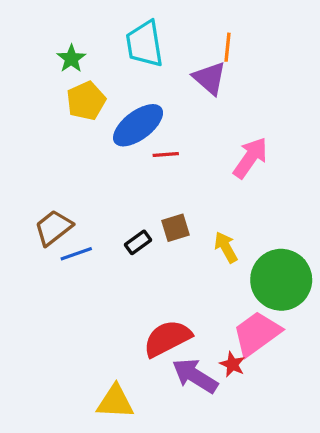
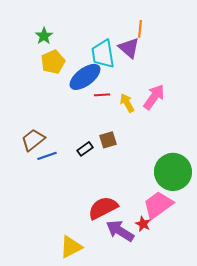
cyan trapezoid: (145, 44) -> (103, 54), moved
yellow arrow: (226, 247) -> (127, 103), moved
yellow triangle: (115, 402) -> (71, 247), turned -30

